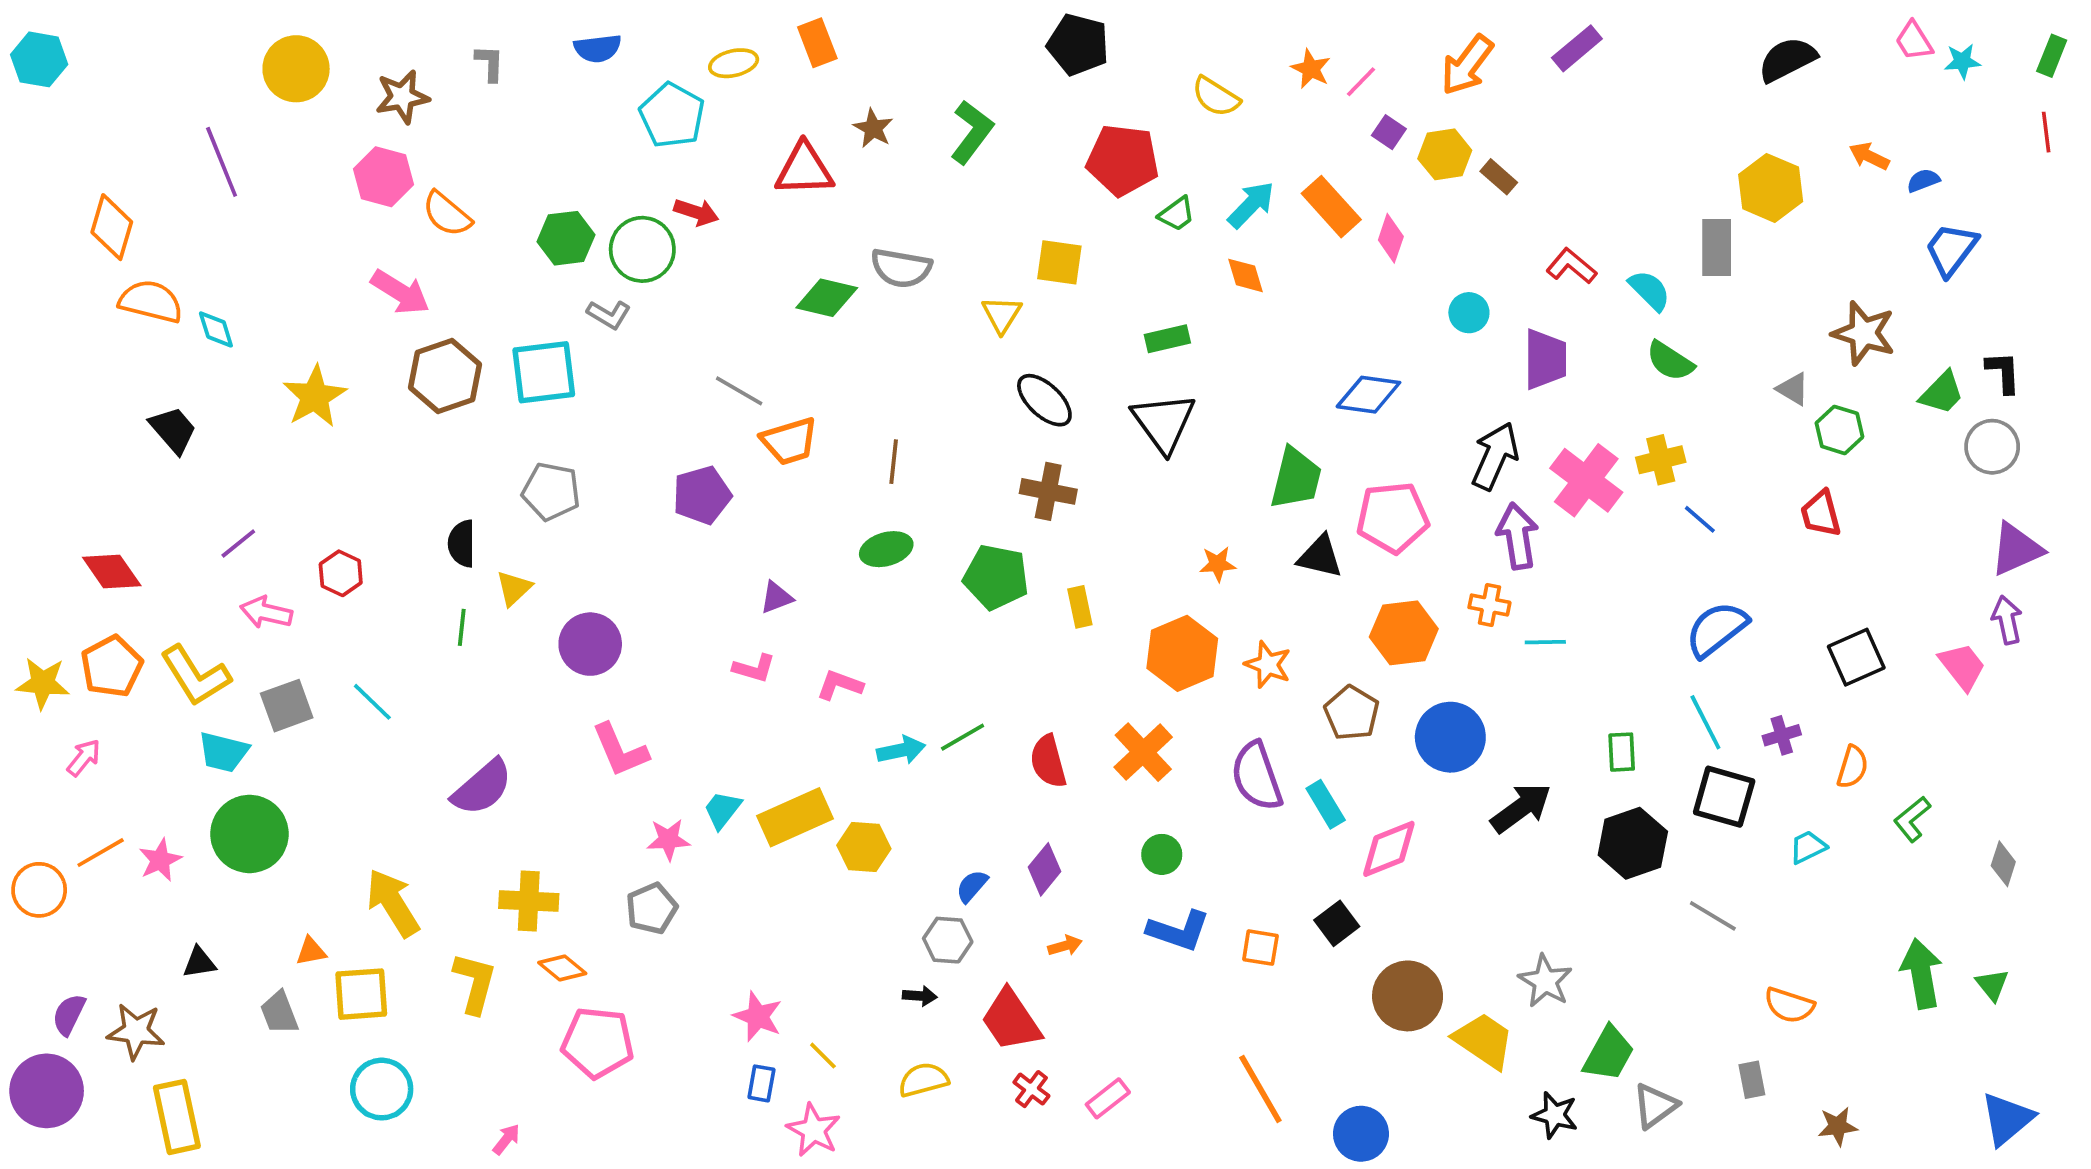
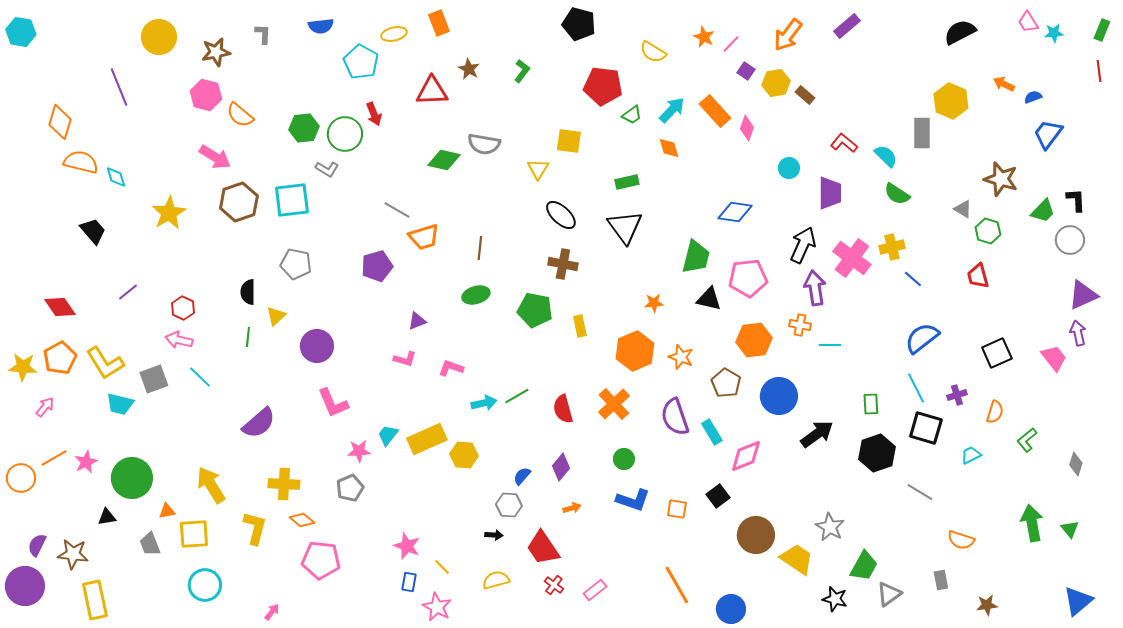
green L-shape: (972, 132) -> (522, 71), size x0.7
red arrow: (696, 212) -> (374, 114), turned 50
pink arrow: (266, 612) -> (179, 340), moved
green circle: (249, 834) -> (132, 478), moved

